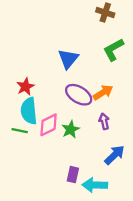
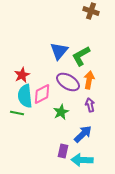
green L-shape: (113, 50) -> (81, 56), moved
orange arrow: (103, 92) -> (89, 80), turned -48
pink diamond: (49, 125) -> (42, 94), moved
blue arrow: (115, 155) -> (83, 134), moved

